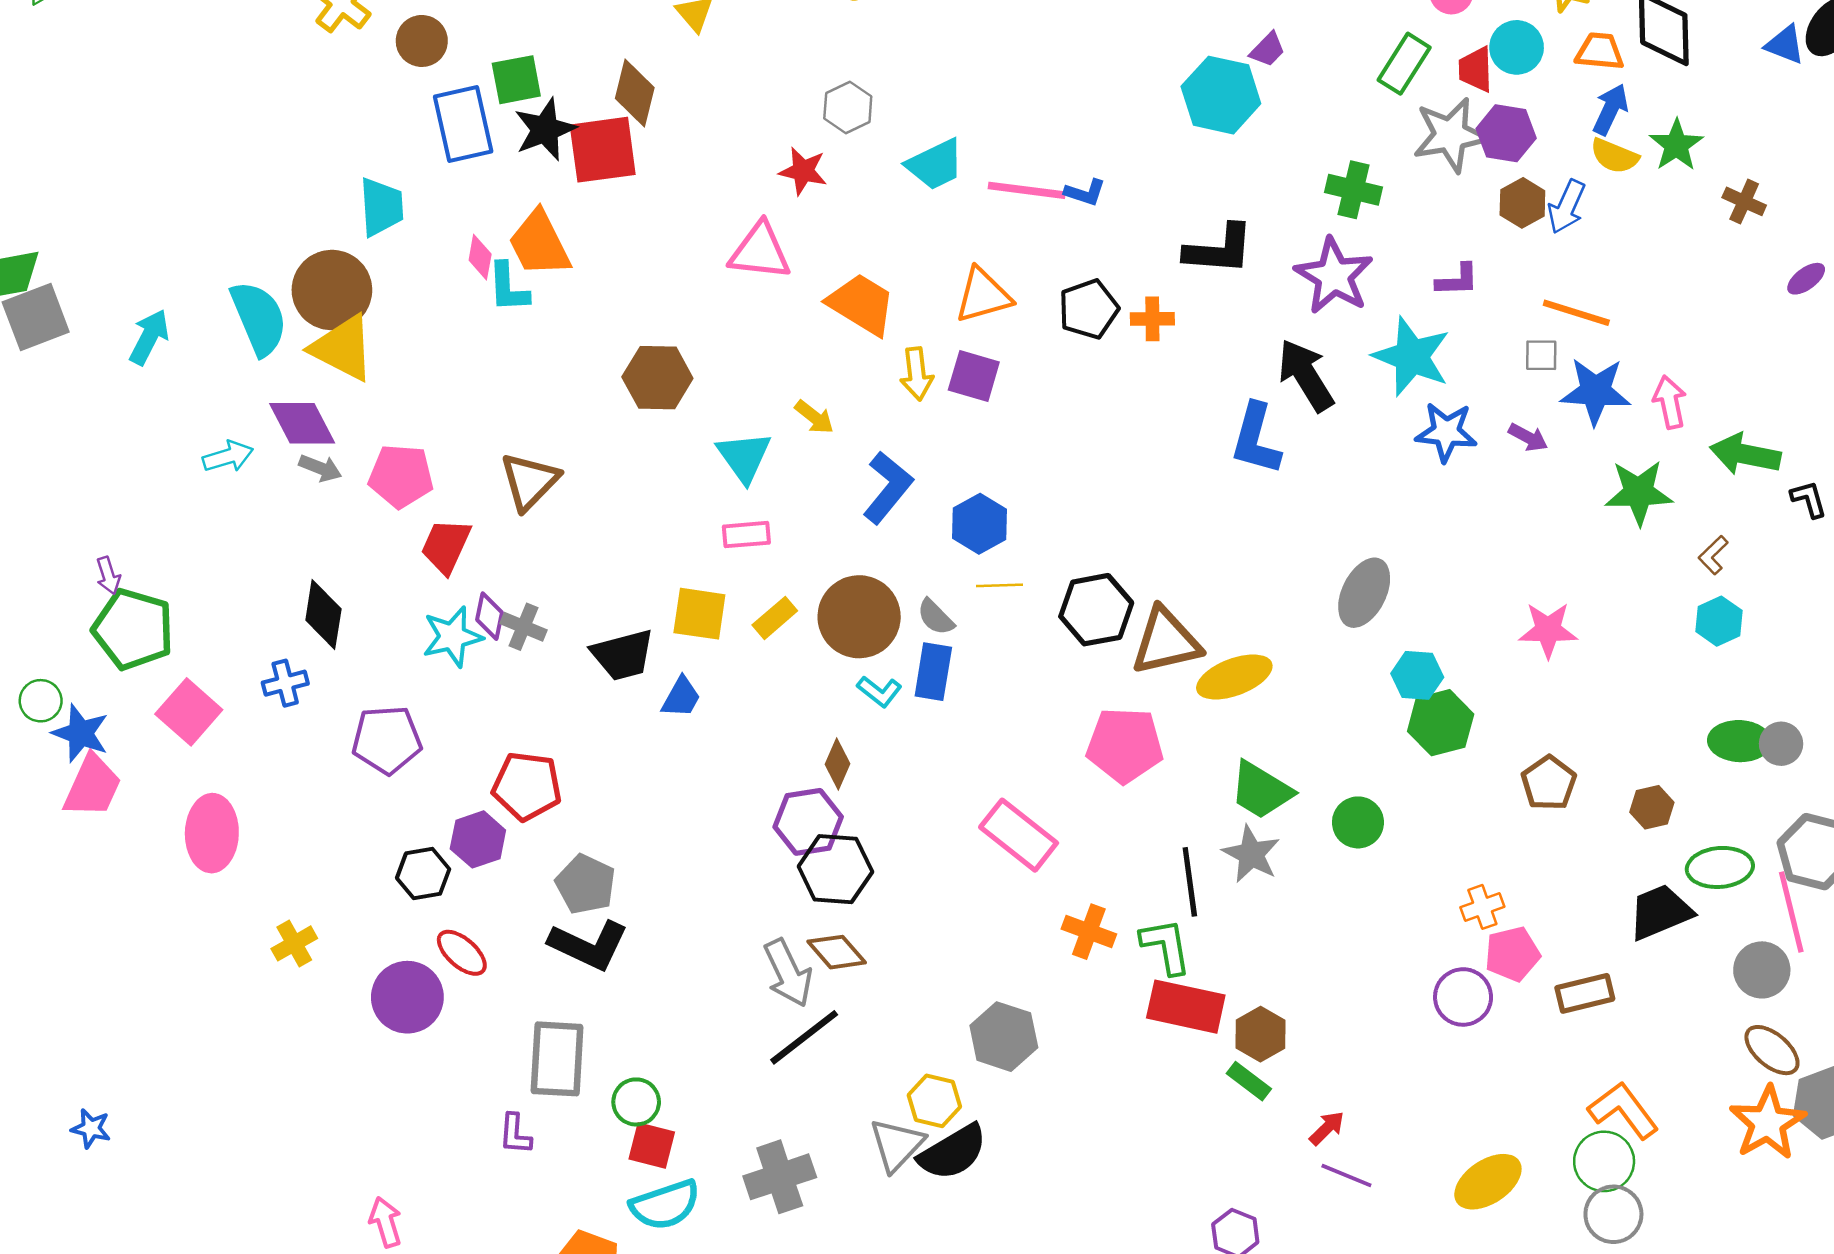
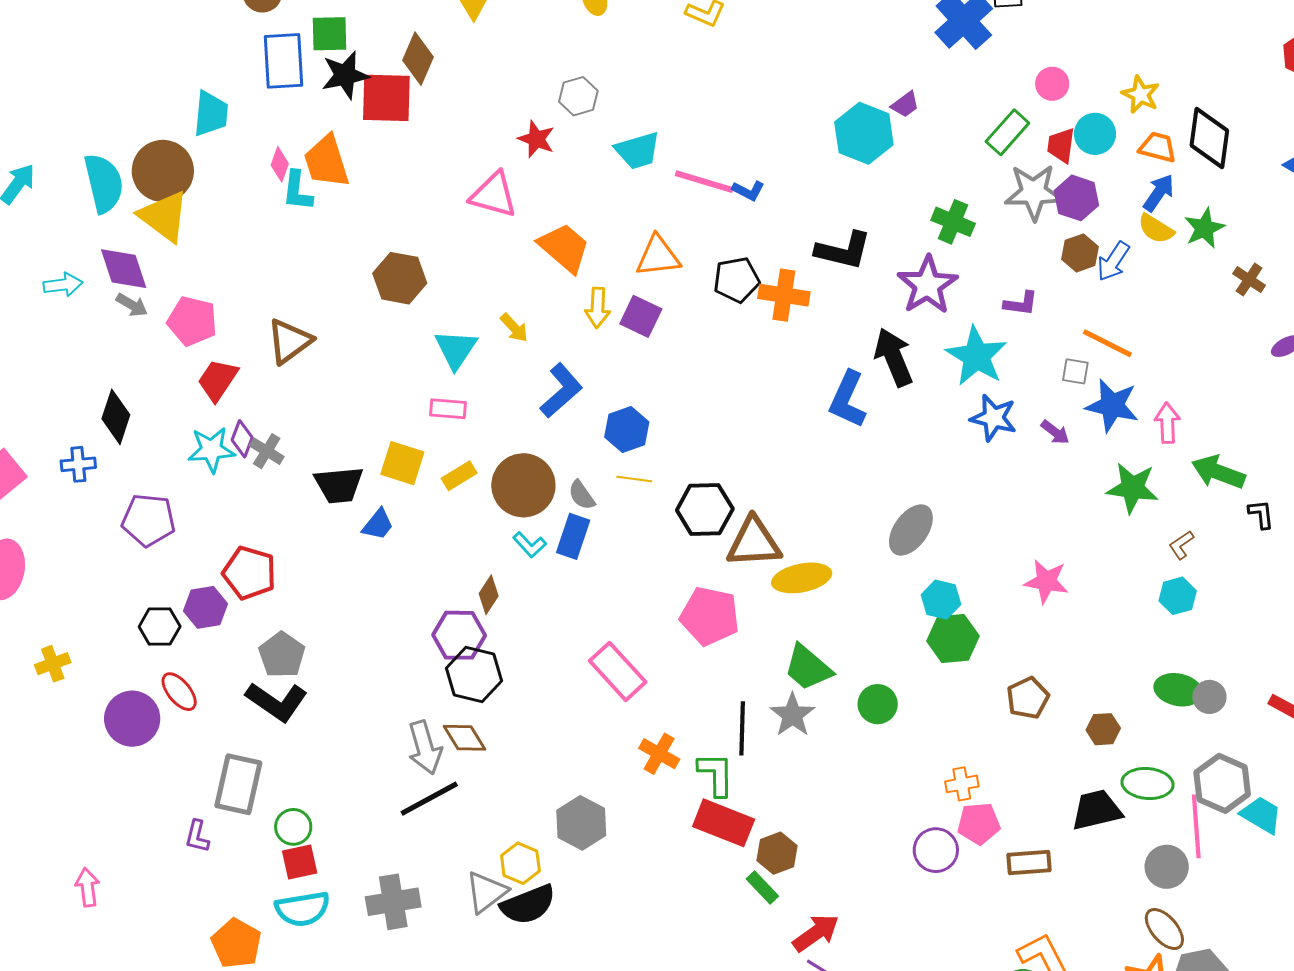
orange cross: (1152, 319) -> (784, 295), size x1.5
red arrow: (1327, 1128) -> (816, 933), size x1.6
red square: (652, 1146) -> (300, 862), turned -36

